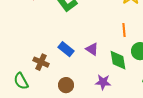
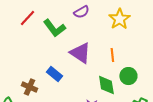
purple triangle: (92, 49) -> (80, 53), moved, size x1.6

